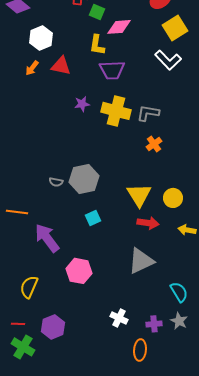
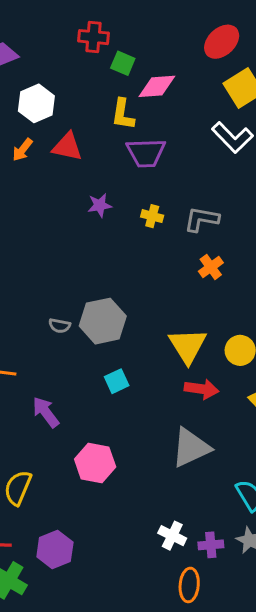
yellow cross: (116, 111) -> (152, 216), size x0.5
purple arrow: (47, 238) -> (46, 412), size x0.7
white cross: (119, 318) -> (172, 536), moved

